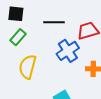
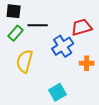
black line: (54, 22) -> (38, 25), moved

